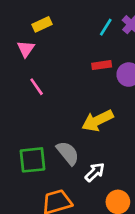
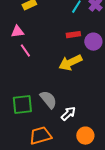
pink triangle: (26, 49) -> (17, 32), moved, turned 48
yellow arrow: (98, 121) -> (70, 63), moved

